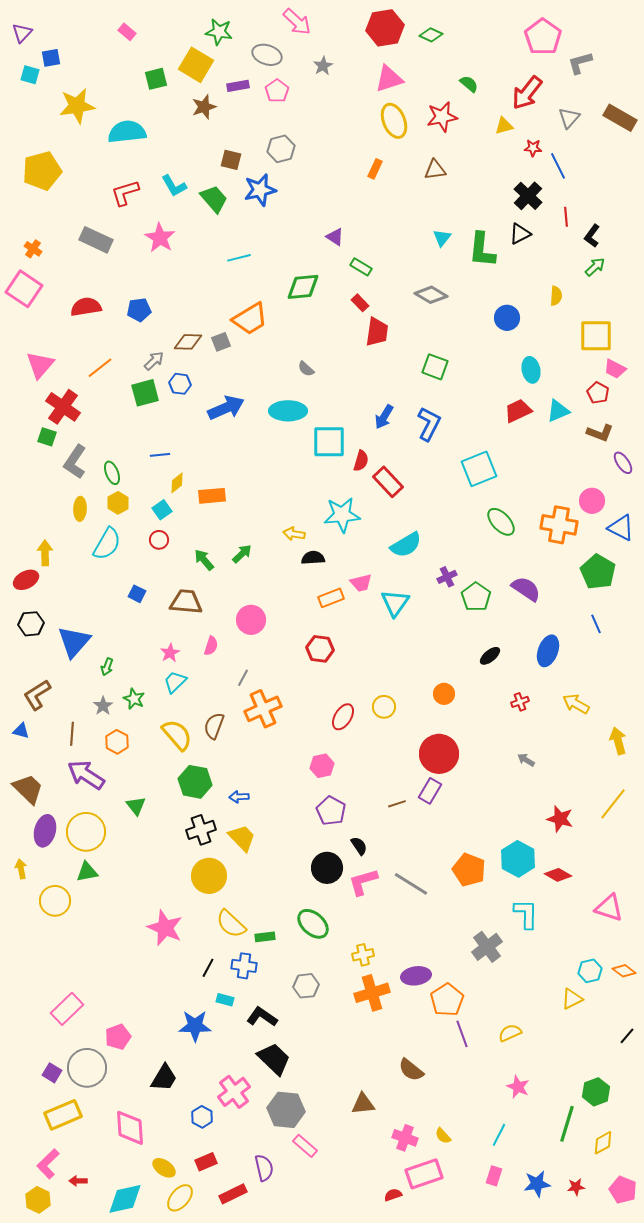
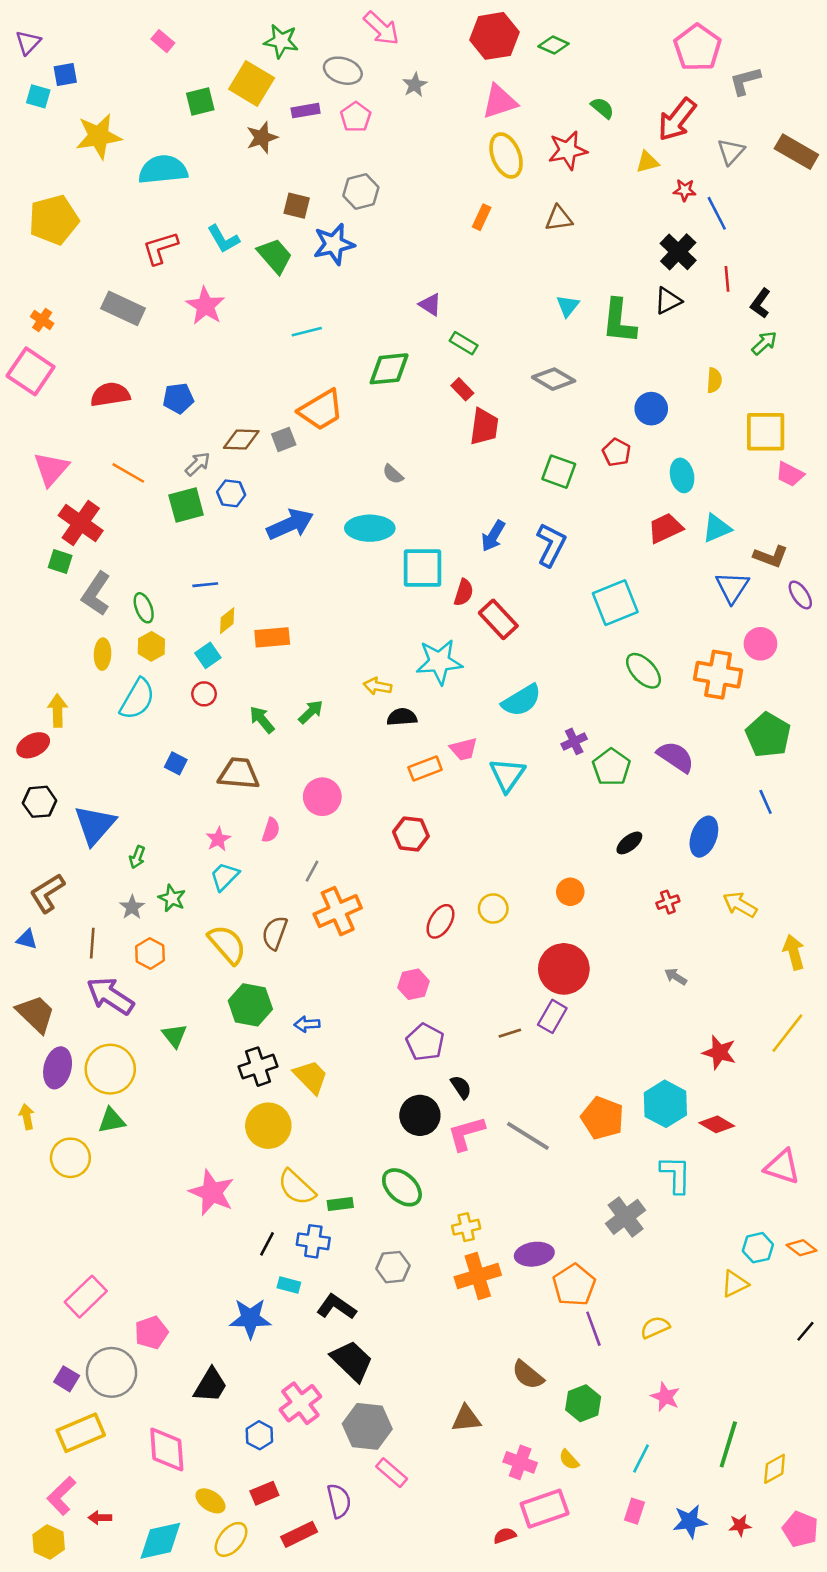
orange line: (100, 368) -> (128, 473), turned 68
red pentagon: (598, 393) -> (617, 452), moved
blue triangle: (621, 528) -> (732, 587), moved, turned 36
green hexagon: (596, 1092) -> (583, 1403), moved

